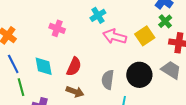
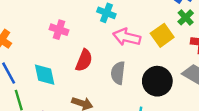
cyan cross: (98, 15) -> (106, 13), turned -35
red semicircle: (74, 67) -> (84, 60), moved
gray semicircle: (108, 80) -> (118, 73), moved

